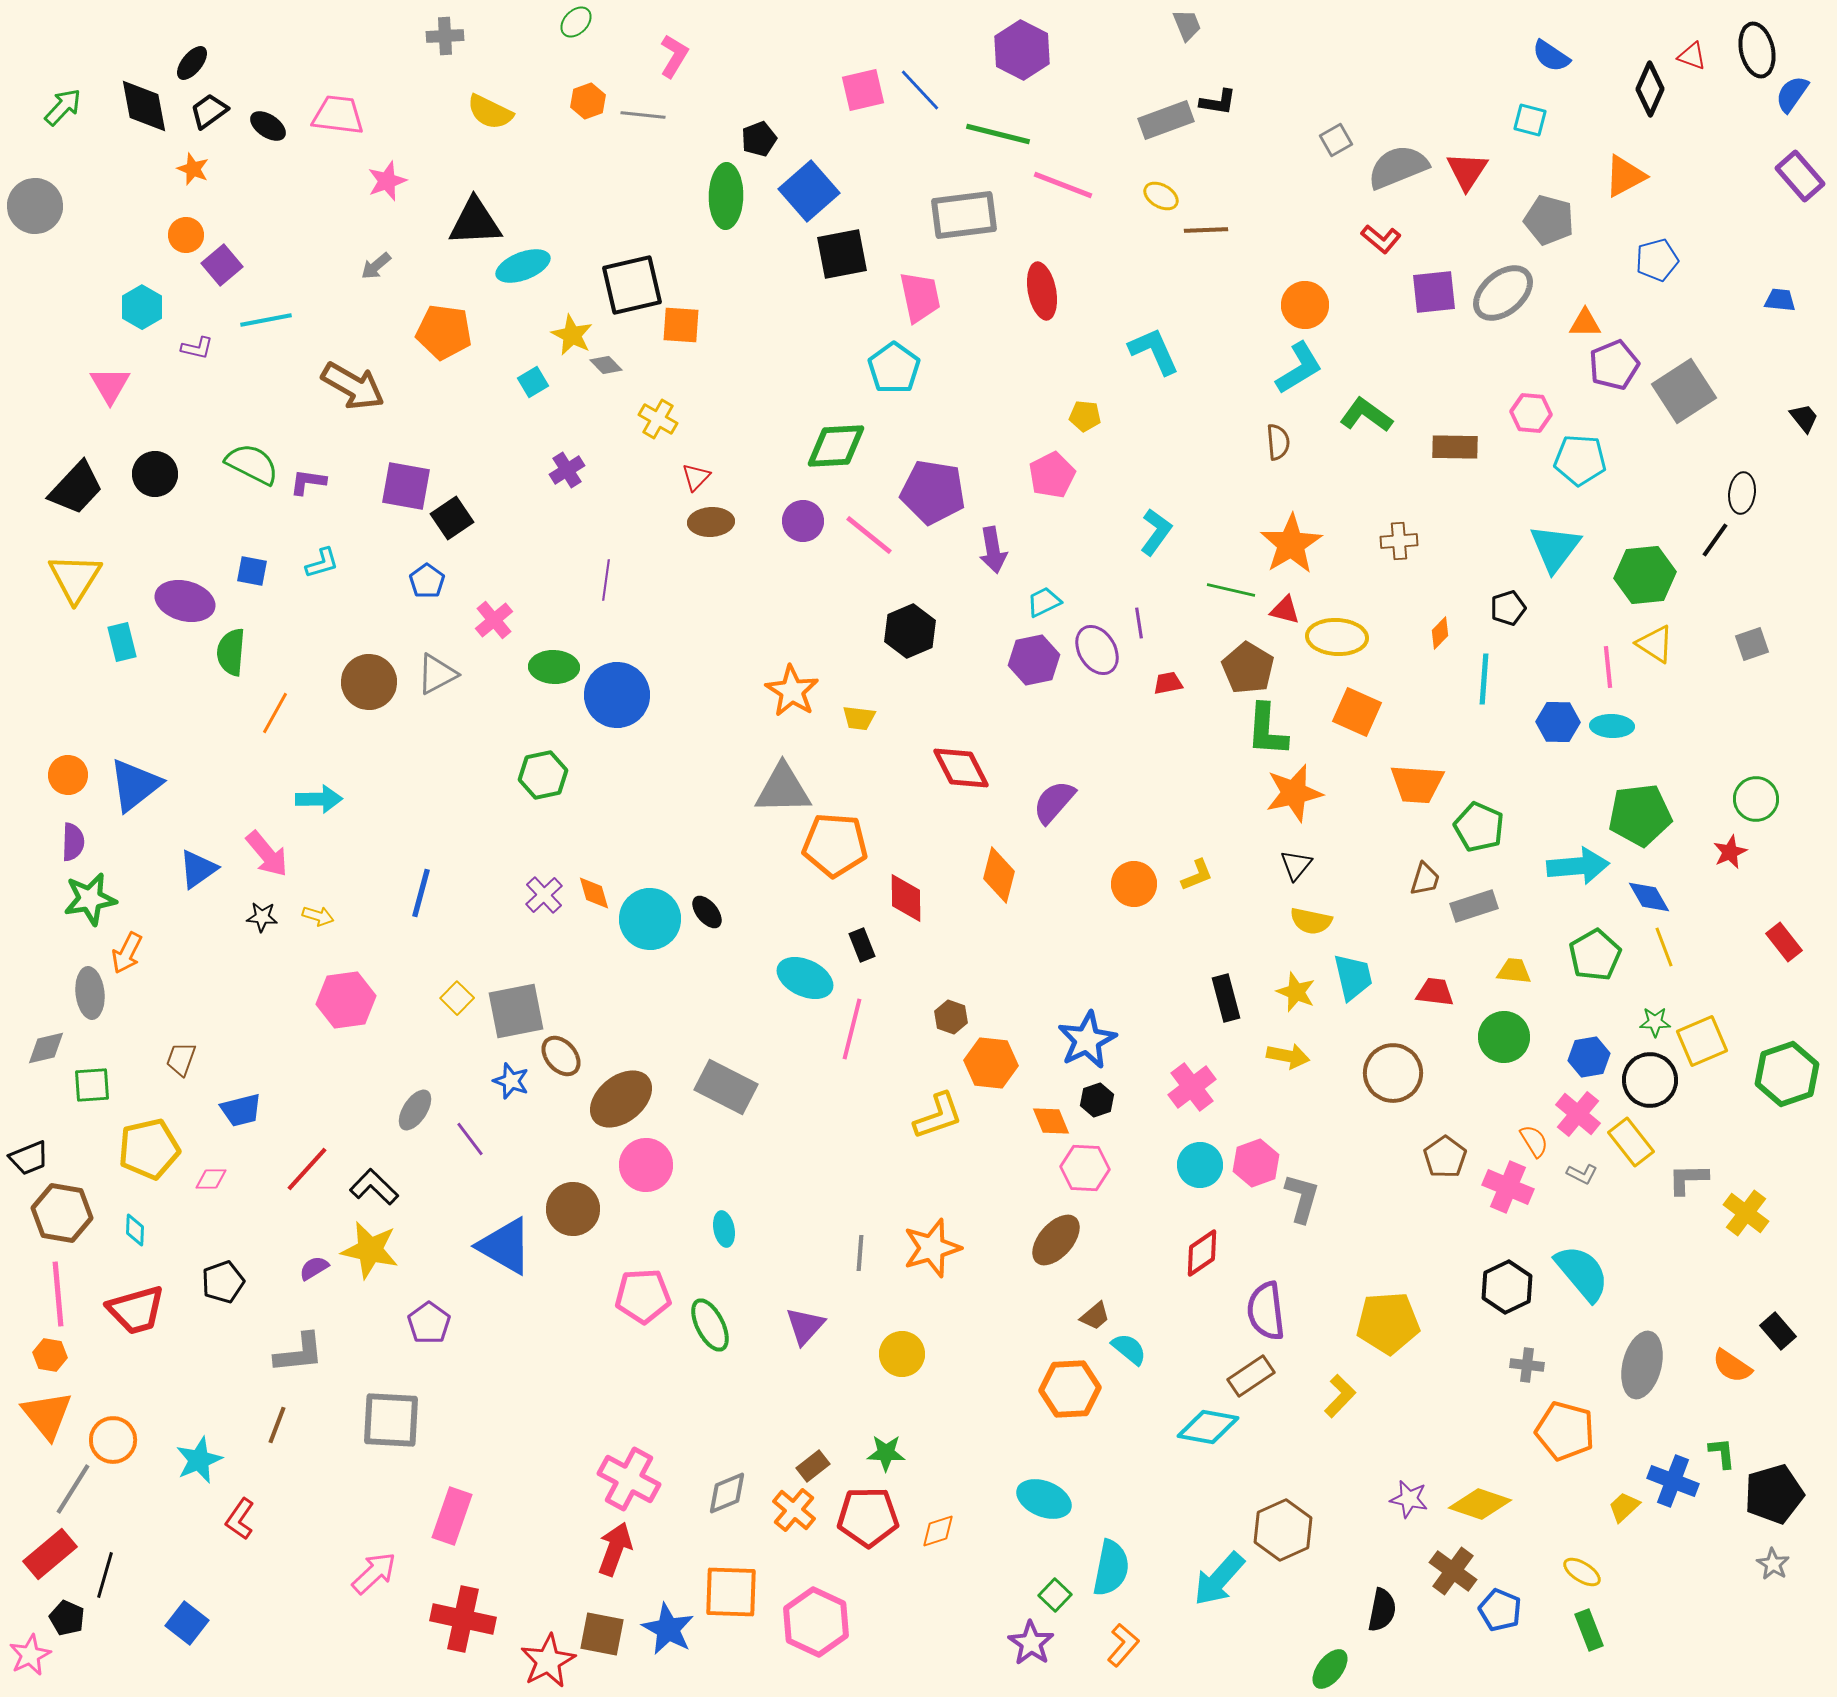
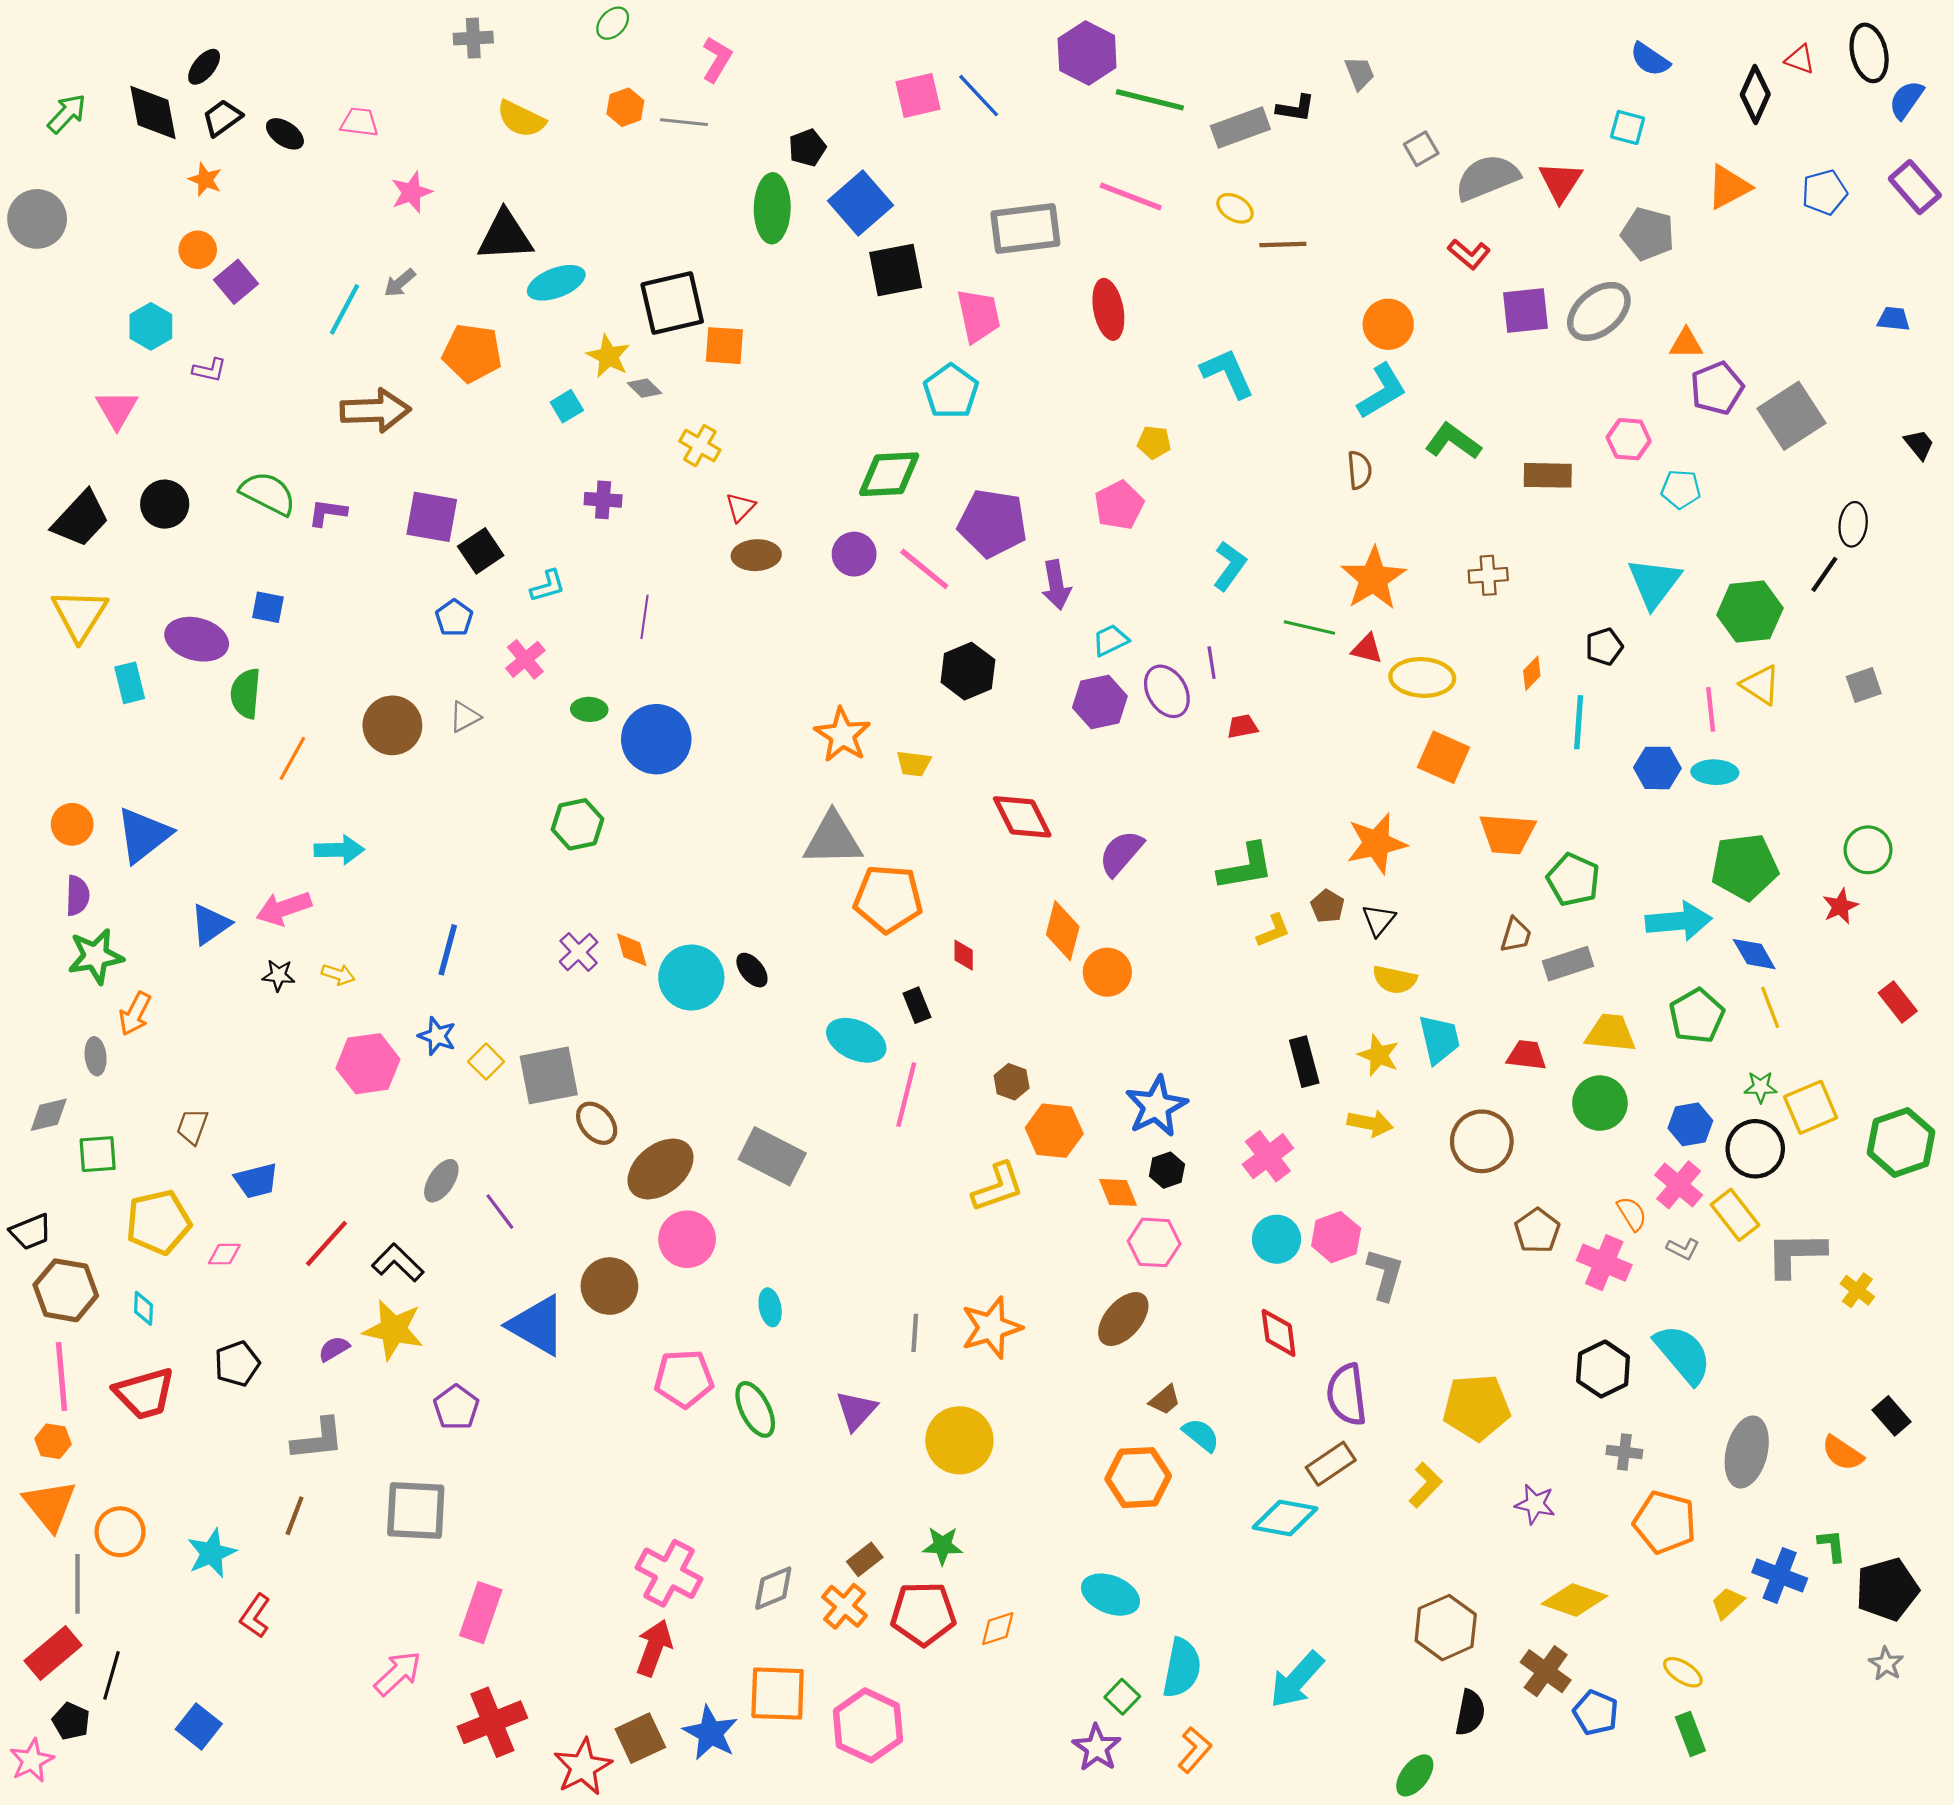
gray trapezoid: (1187, 25) -> (1359, 73), moved
pink trapezoid: (338, 115) -> (359, 122), size x0.7
green line: (998, 134) -> (1150, 100), moved
blue pentagon: (1657, 260) -> (1824, 192), moved
cyan line: (266, 320) -> (345, 309), moved, turned -51
brown arrow: (353, 386) -> (375, 410), turned -32
cyan pentagon: (1580, 460) -> (1681, 489), size x0.7
purple cross: (567, 470) -> (603, 500), turned 36
cyan L-shape: (322, 563) -> (548, 586), moved
green ellipse: (554, 667) -> (589, 709), size x0.7
brown pentagon: (1248, 668) -> (1328, 906), moved, size x0.6
gray triangle: (437, 674) -> (465, 717), size x0.7
green L-shape: (1267, 730) -> (1246, 867), moved, turned -104
pink arrow: (267, 854) -> (284, 908), turned 111
orange circle: (1134, 884) -> (1107, 972), moved
red diamond: (906, 898) -> (964, 955), size x0.6
yellow trapezoid: (1514, 971) -> (1611, 1033), size x1.4
gray ellipse: (90, 993) -> (96, 1056), size x0.7
blue star: (511, 1081) -> (437, 1036), moved
gray L-shape: (1688, 1179) -> (1796, 1254), size x1.4
yellow cross: (1746, 1213) -> (1857, 1290), size x0.7
red diamond: (1202, 1253) -> (1279, 1333), turned -63
yellow circle: (902, 1354) -> (959, 1440), size x1.4
gray line: (73, 1489) -> (77, 1584), turned -32
purple star: (1409, 1499) -> (1535, 1504), moved
brown hexagon: (1283, 1530) -> (1446, 1628), moved
red cross: (463, 1619) -> (492, 1722), turned -34
brown square: (602, 1634) -> (640, 1738), turned -36

